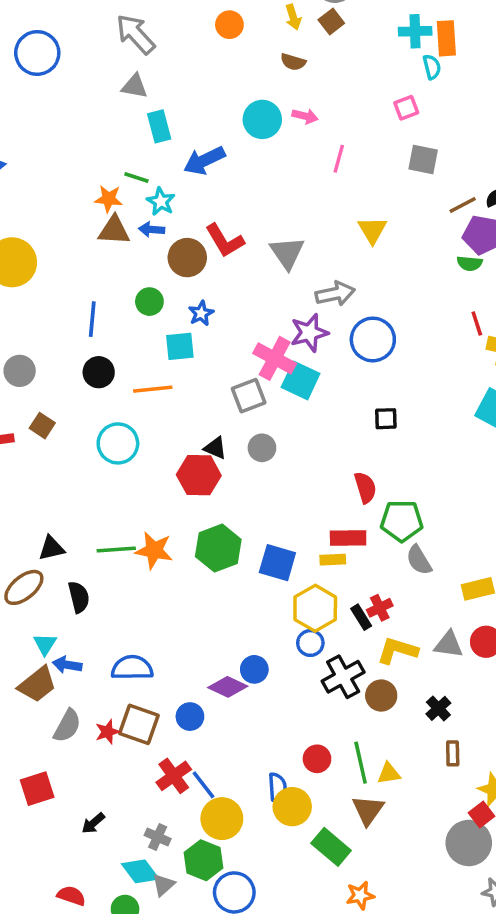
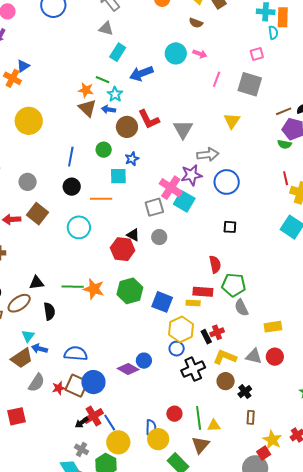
cyan rectangle: (159, 126) -> (118, 52), turned 42
gray square: (423, 159) -> (250, 84), moved, size x1.4
brown triangle: (114, 230) -> (87, 108), turned 36
brown square: (42, 426) -> (37, 214), size x1.5
brown circle: (381, 696) -> (226, 381), moved
blue circle: (190, 717) -> (93, 382), moved, size x1.5
black arrow: (93, 823) -> (82, 422), moved

